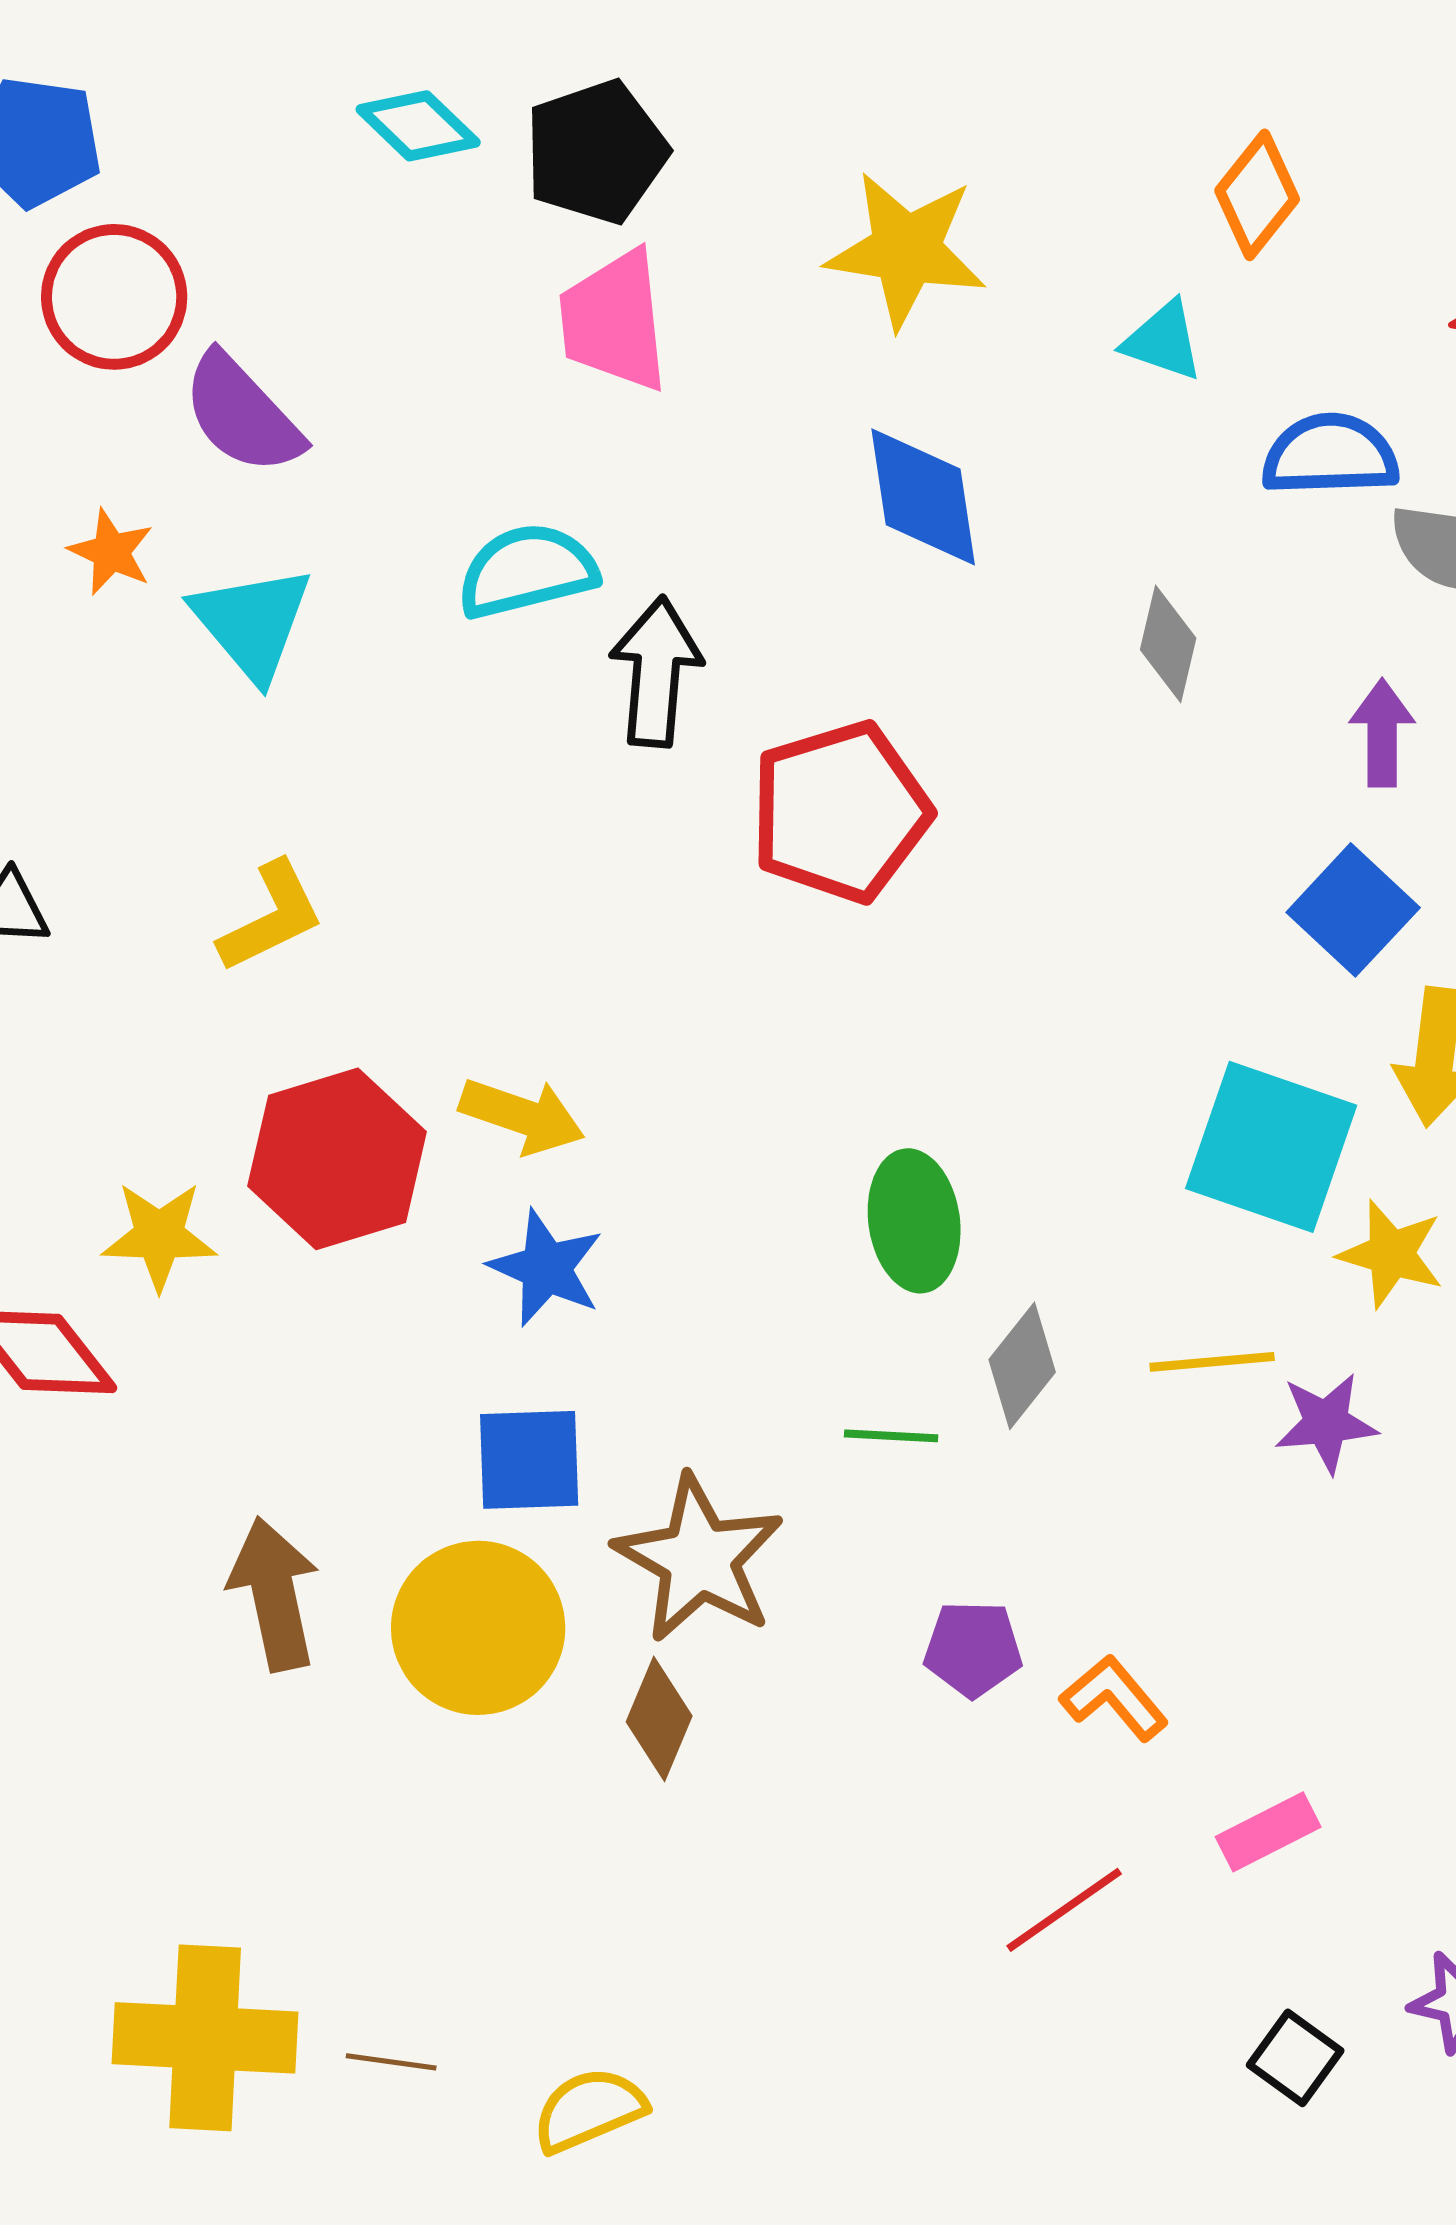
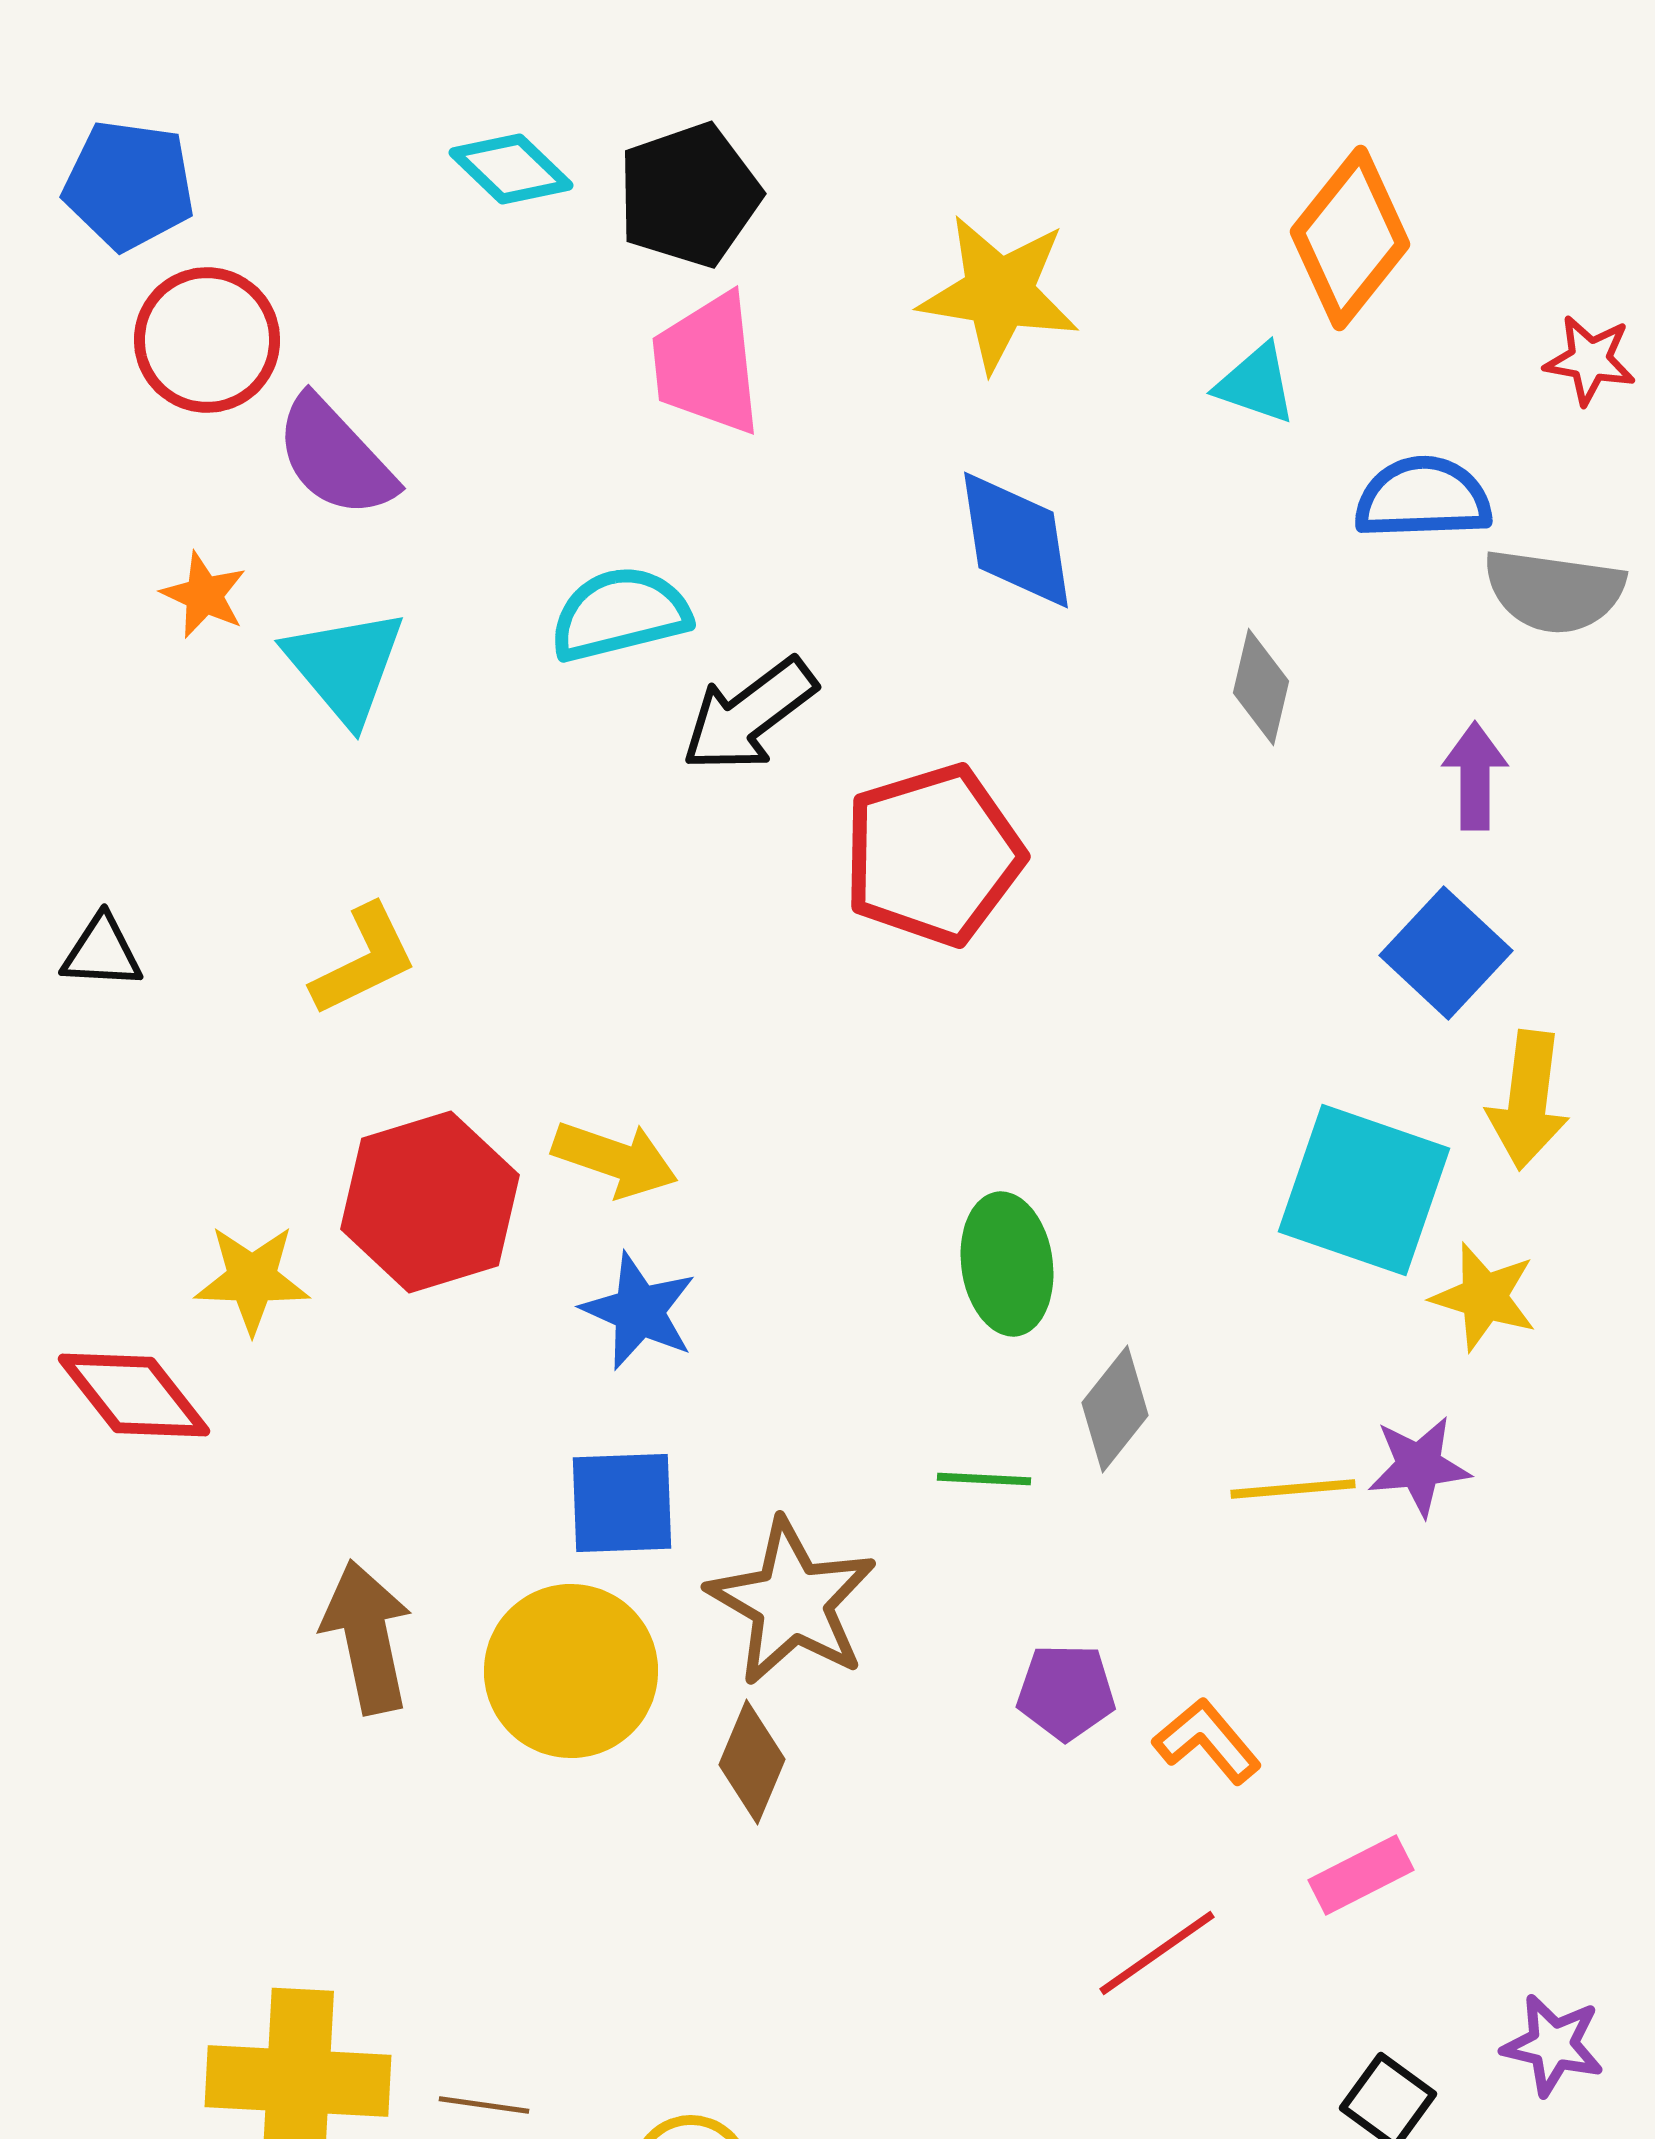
orange diamond: (1257, 195) -> (1350, 238), size x1.4
black arrow: (656, 672) -> (749, 715), turned -132
yellow line: (1212, 1362) -> (1293, 1489), moved

